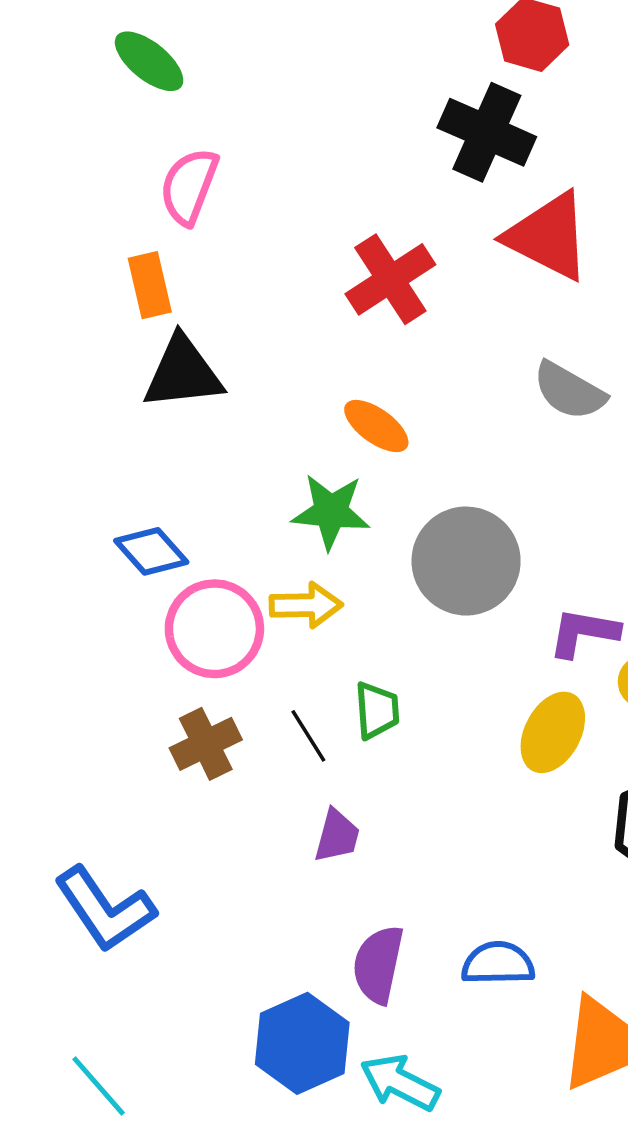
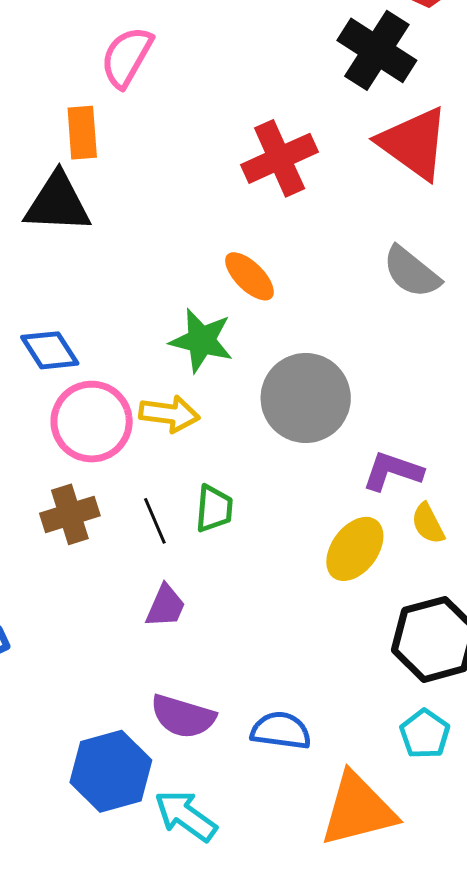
black triangle: (183, 373) -> (58, 203), moved
purple semicircle: (378, 964) -> (183, 716), turned -94

